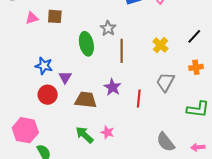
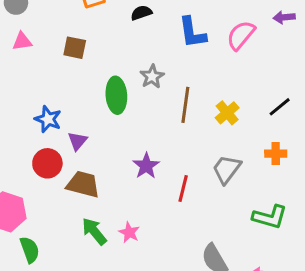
pink triangle: (32, 18) -> (22, 41), moved
brown line: (122, 51) -> (185, 105), moved
brown trapezoid: (86, 100) -> (83, 184), moved

